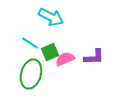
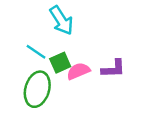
cyan arrow: (51, 17) -> (61, 20), turned 30

